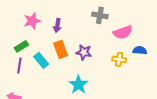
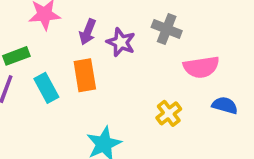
purple star: (84, 52) -> (121, 42), moved
yellow cross: (119, 59) -> (169, 113), moved, turned 32

